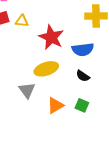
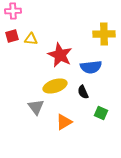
black semicircle: (83, 76) -> (83, 92), moved, turned 32
green square: (82, 105) -> (101, 113), moved

